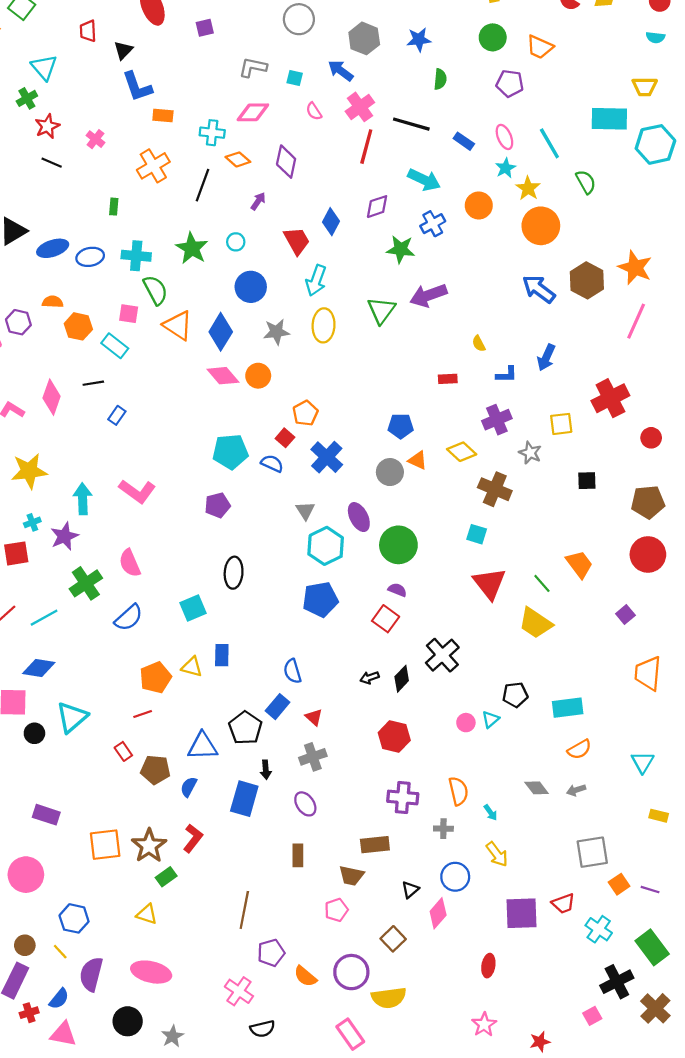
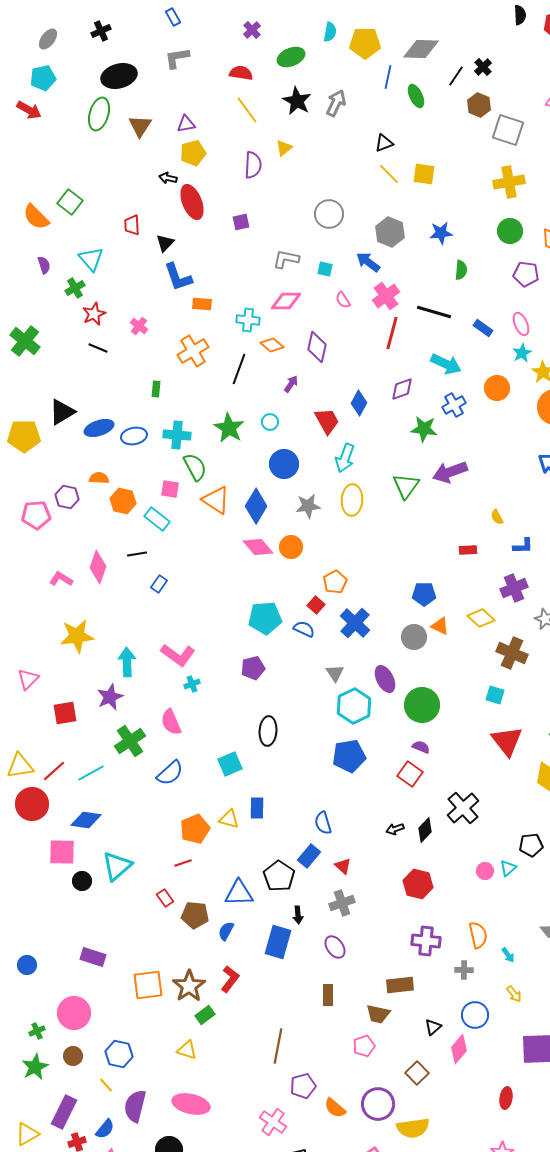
cyan cross: (32, 522) -> (192, 684), moved
yellow arrow: (497, 854) -> (514, 994), size x0.7
brown circle: (25, 945) -> (73, 1056), moved

